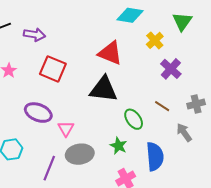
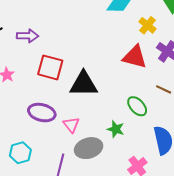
red triangle: (110, 53) -> (135, 57), moved
black triangle: (104, 89) -> (84, 84), moved
green star: (118, 146) -> (116, 129), moved

